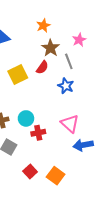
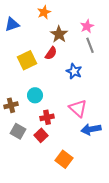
orange star: (43, 26) -> (44, 12), moved
gray line: (69, 61) -> (90, 45), moved
cyan circle: (26, 118) -> (35, 95), moved
red square: (30, 172) -> (41, 135), moved

